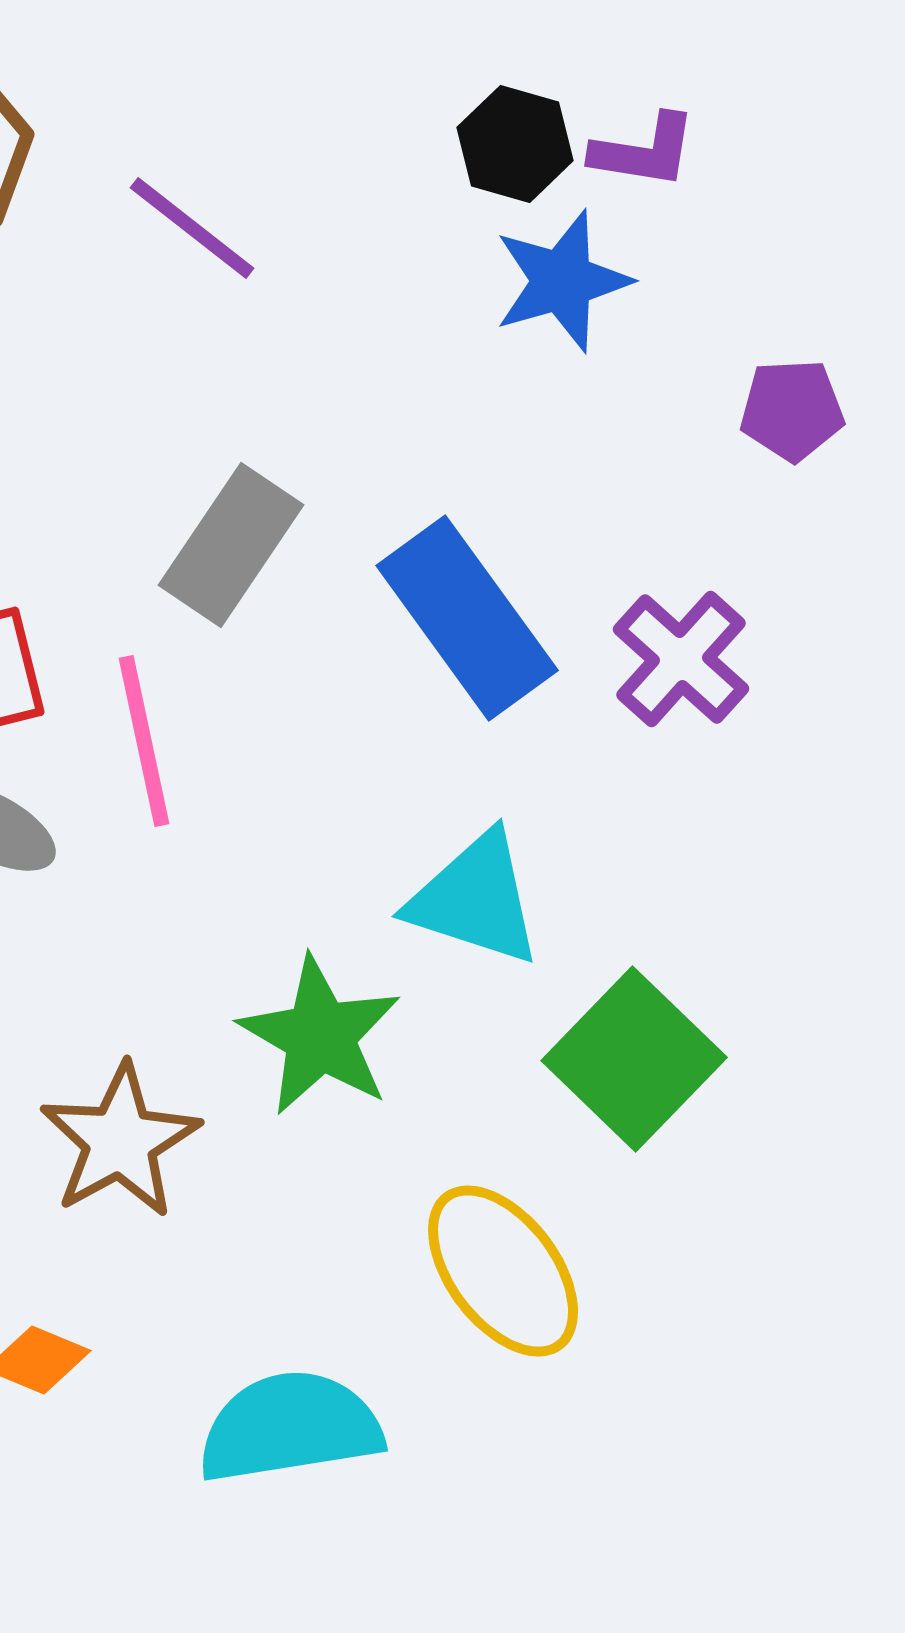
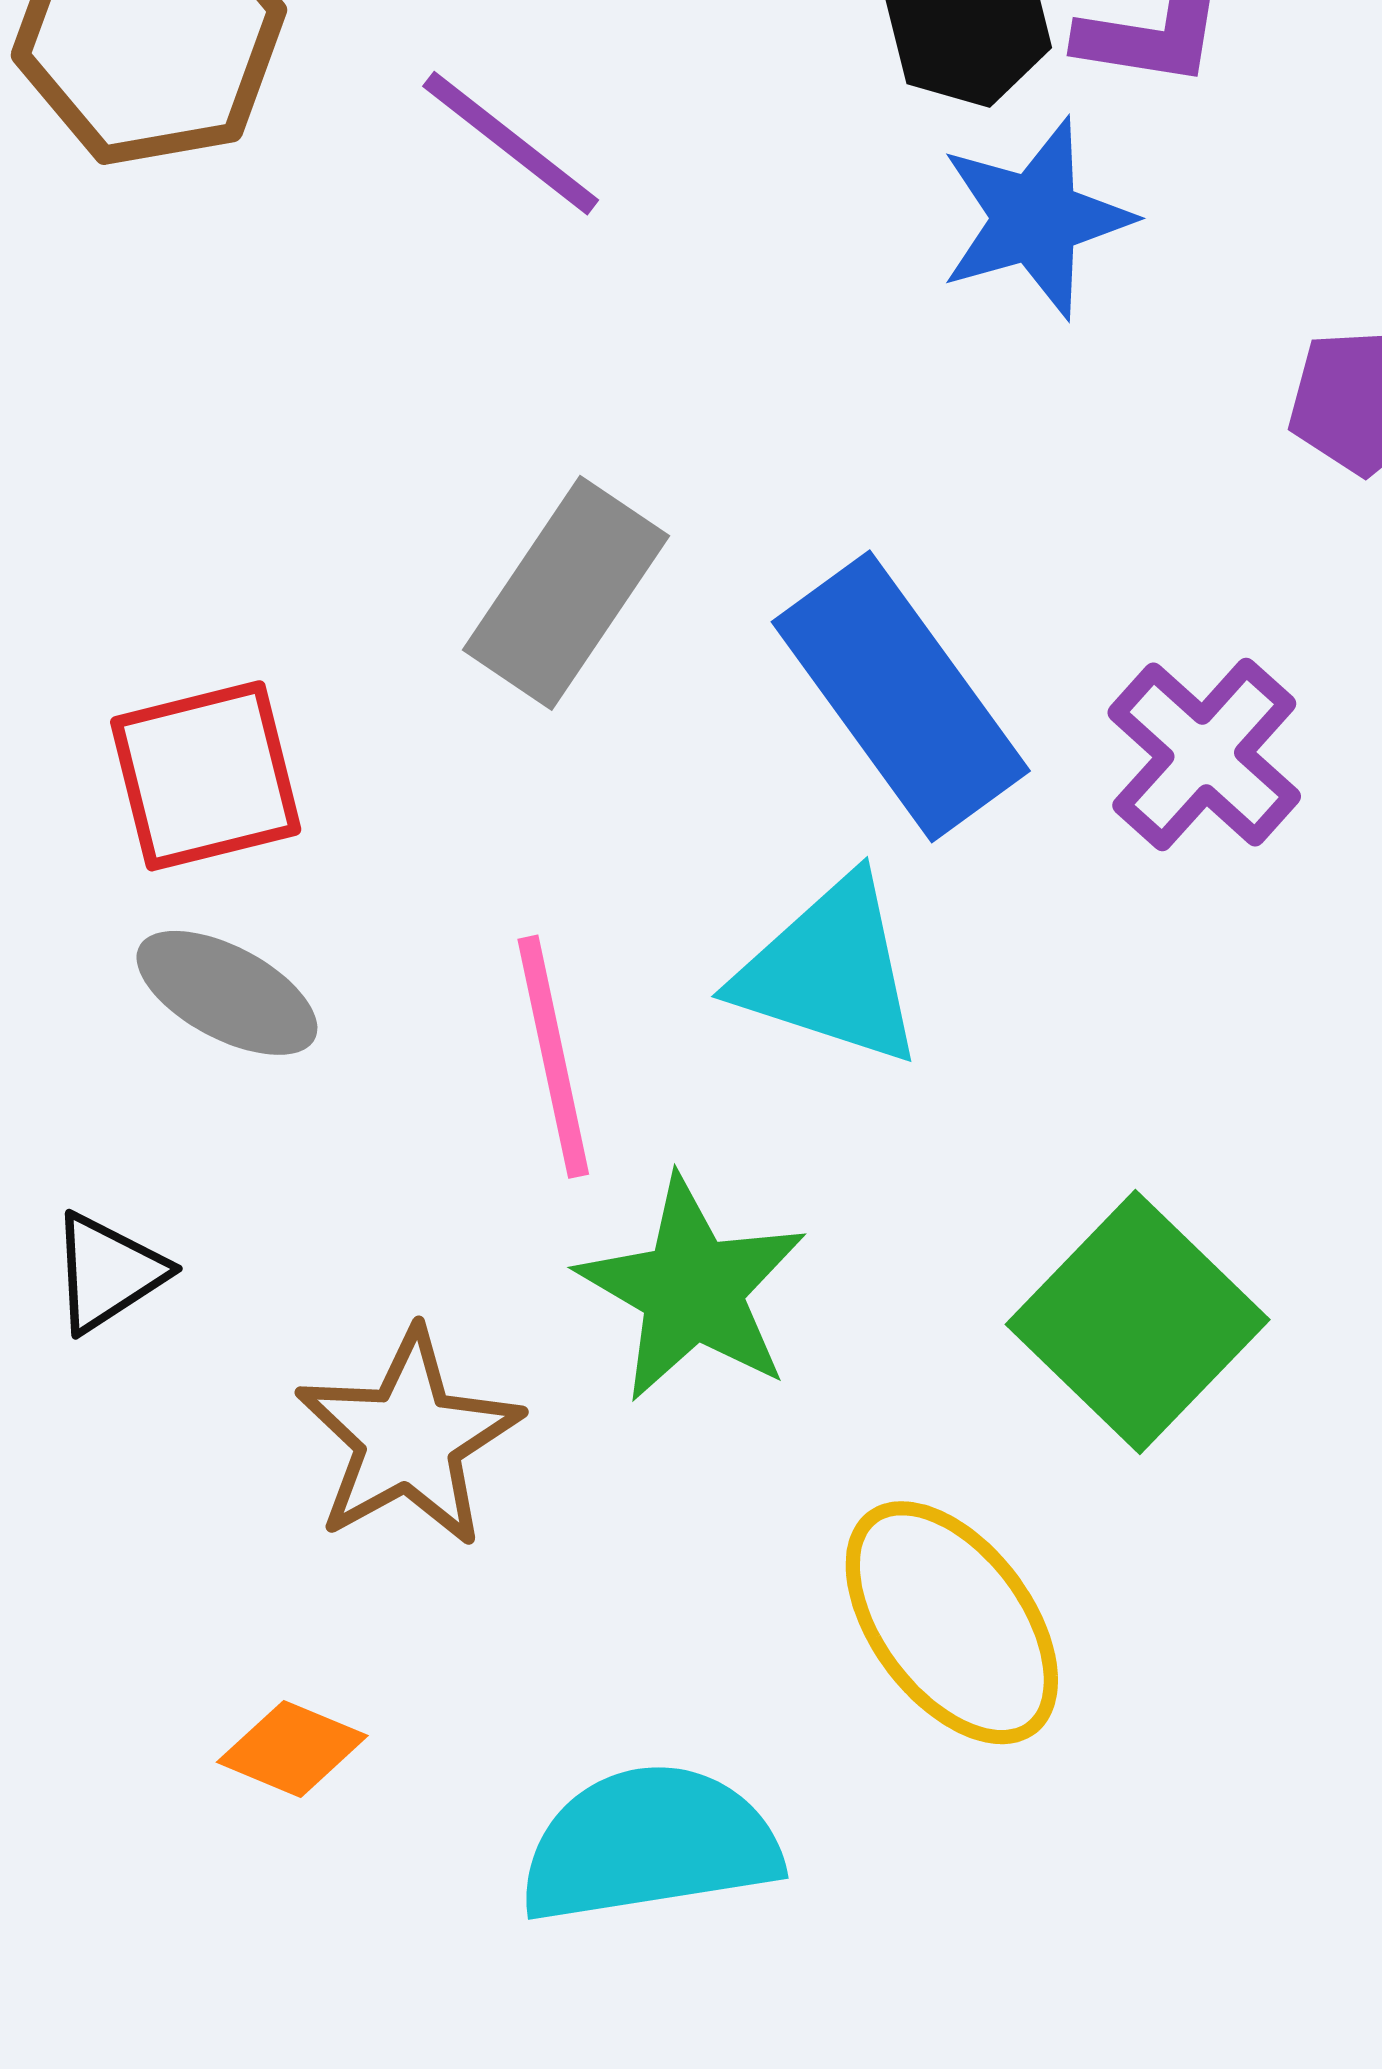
pink line: (144, 741) -> (553, 1057), moved
cyan triangle: (475, 899) -> (830, 972), moved

